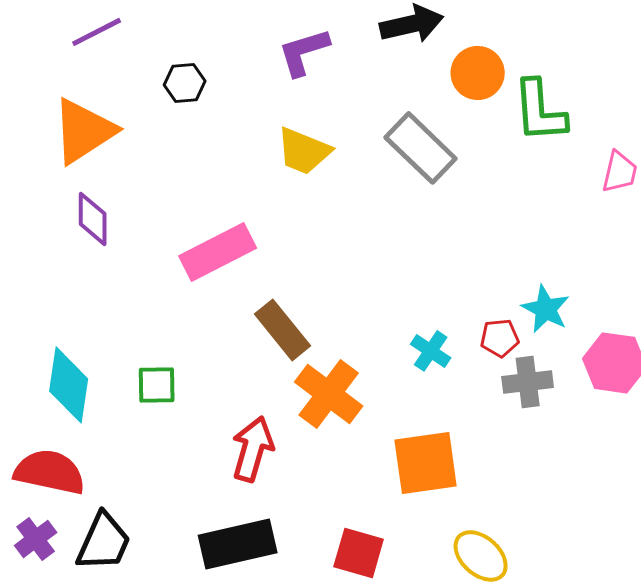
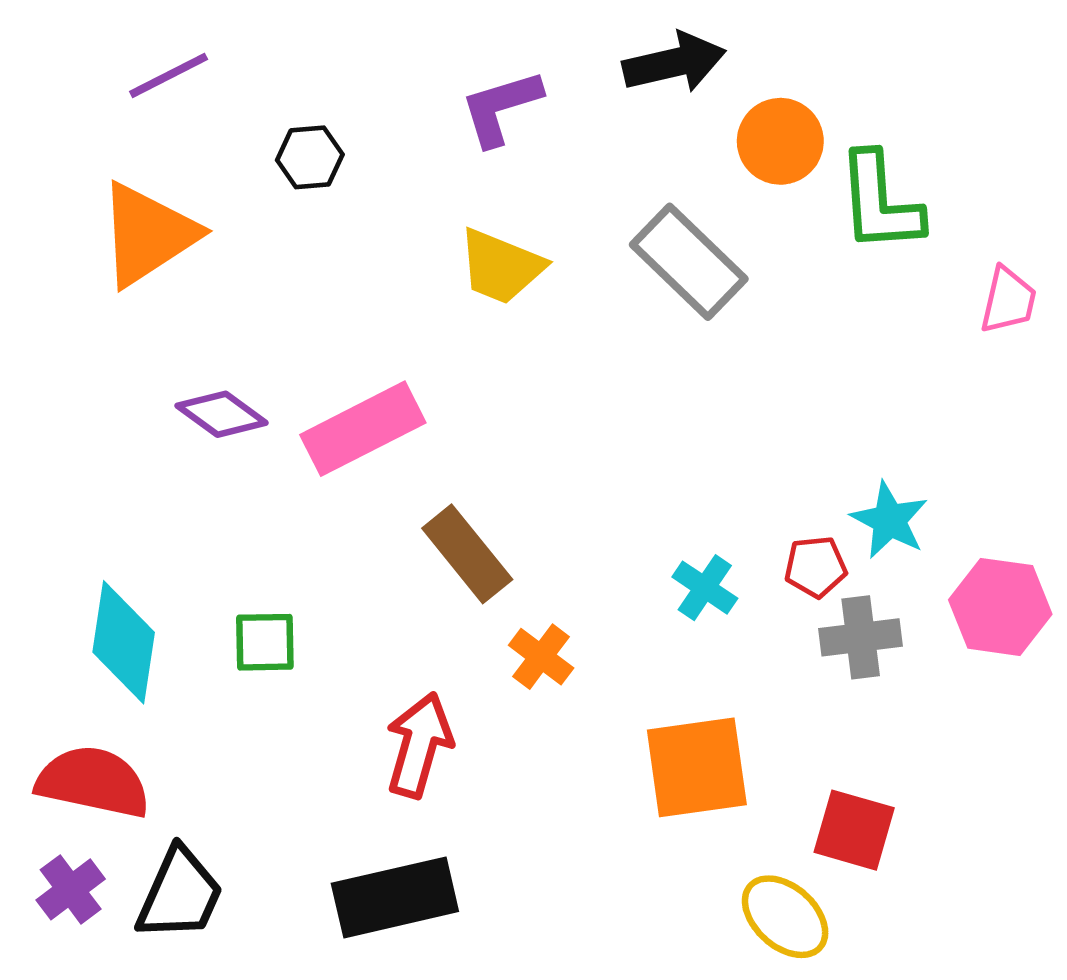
purple diamond: (93, 219) -> (222, 414), moved, turned -54
orange cross: (329, 394) -> (541, 657), size x0.6
red square: (359, 553) -> (854, 830), moved

